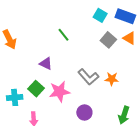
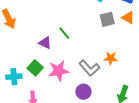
green line: (64, 35) -> (64, 33), moved
gray square: (108, 40) -> (107, 19), turned 35
gray L-shape: (88, 77) -> (89, 68), moved

